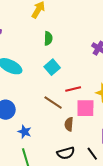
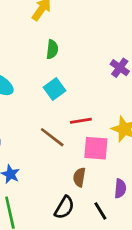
brown semicircle: (69, 124) -> (79, 177), moved
black semicircle: (66, 153) -> (64, 207), turned -48

